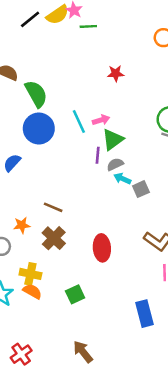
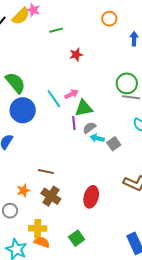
green line: (88, 26) -> (56, 30), moved
green triangle: (113, 140) -> (84, 108), turned 36
red ellipse: (102, 248) -> (91, 197), turned 30

